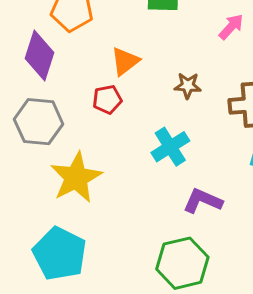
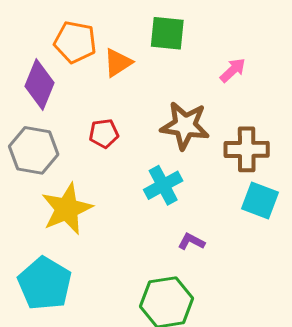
orange triangle: (125, 61) -> (118, 63), moved
brown star: (188, 86) -> (185, 126), size x1.8
purple L-shape: (203, 201) -> (191, 242), size x0.7

